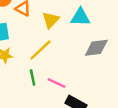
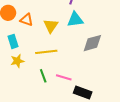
yellow line: (40, 50) -> (46, 52), turned 45

